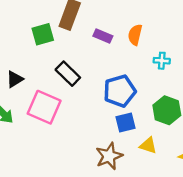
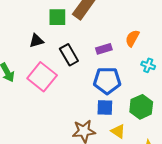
purple rectangle: (103, 36) -> (104, 49), moved, turned -56
black triangle: (15, 79) -> (36, 41), moved

